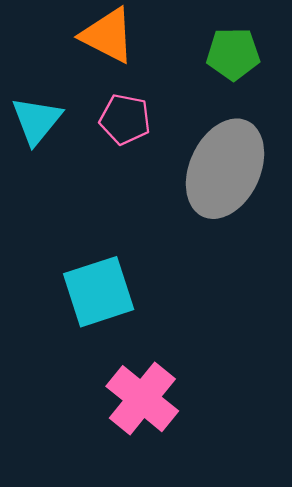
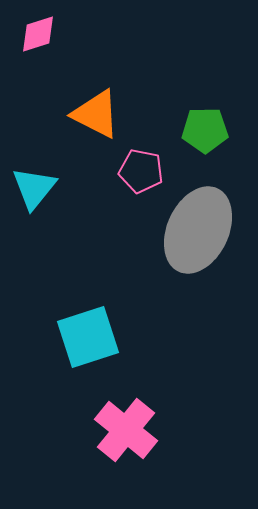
pink pentagon: (125, 119) -> (141, 171), moved

